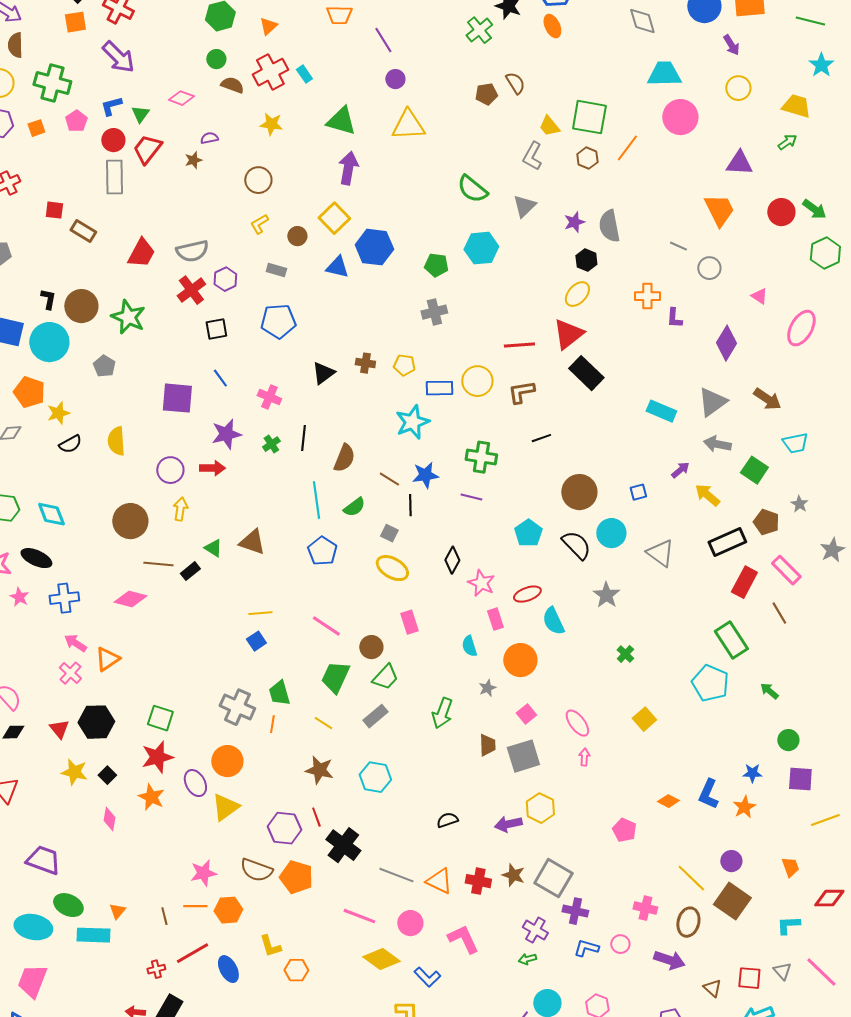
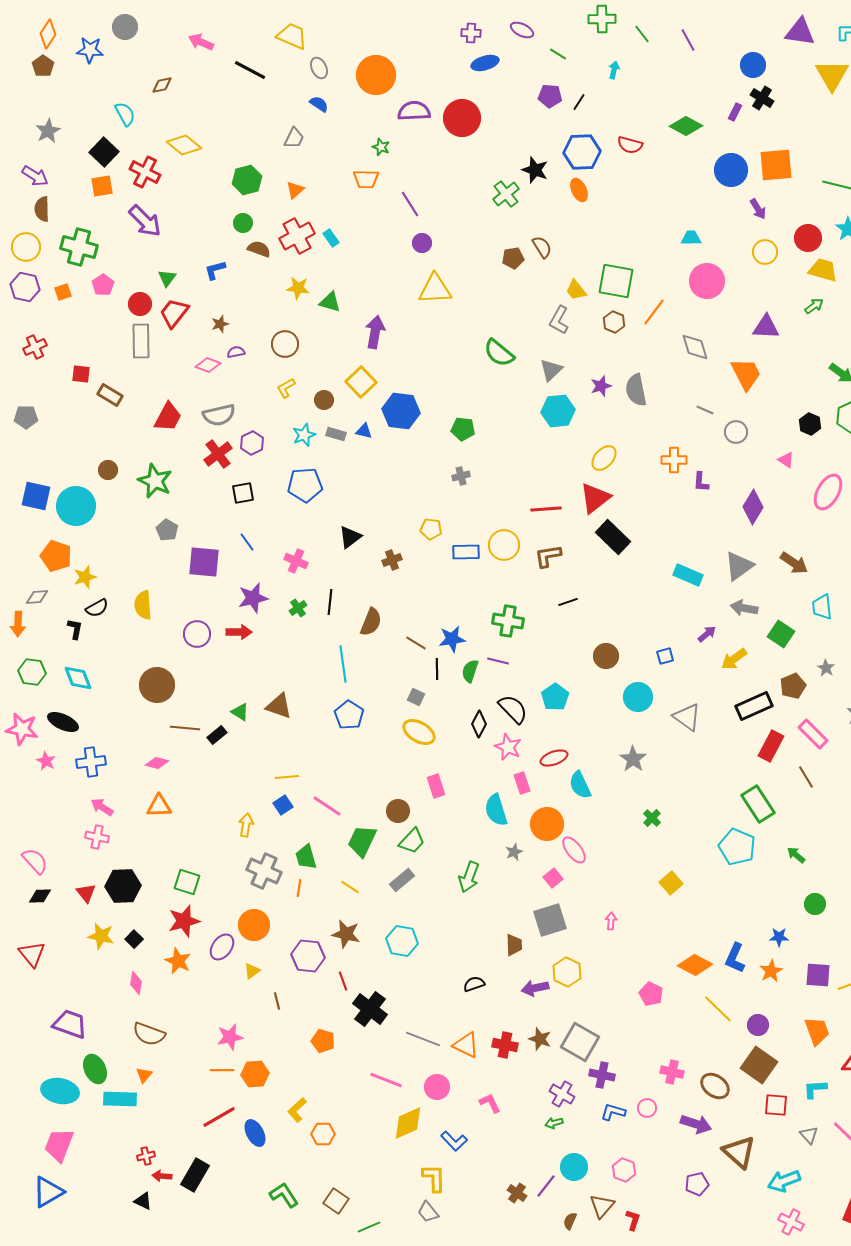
gray diamond: (642, 21) -> (695, 347), moved
cyan trapezoid: (664, 74) -> (691, 238), size x0.6
pink diamond: (181, 98) -> (208, 365), moved
blue L-shape: (111, 106) -> (215, 270), moved
green triangle: (341, 121) -> (330, 302), moved, size x0.7
purple semicircle: (209, 138) -> (236, 352), moved
red circle: (781, 212) -> (808, 238), moved
cyan hexagon: (481, 248) -> (558, 411), moved
black hexagon: (586, 260) -> (810, 424), moved
blue triangle: (337, 267) -> (364, 431), size x0.7
gray rectangle: (276, 270) -> (336, 434), moved
black L-shape: (48, 299) -> (75, 629), moved
brown circle: (81, 306) -> (108, 470), size x0.6
gray cross: (434, 312) -> (461, 476), size x0.7
brown cross: (365, 363) -> (392, 560), moved, turned -30
gray pentagon: (104, 366) -> (167, 530), moved
cyan star: (412, 422) -> (304, 435), moved, size x0.7
cyan trapezoid: (795, 443) -> (822, 607), turned 96
brown circle: (579, 492) -> (606, 656), size x0.7
yellow arrow: (707, 495) -> (734, 659), turned -76
green semicircle: (354, 507) -> (470, 671), moved, turned 145
yellow arrow: (180, 509) -> (246, 825), moved
brown pentagon: (766, 522) -> (793, 686), turned 30
black semicircle: (576, 545) -> (513, 709), moved
pink diamond: (130, 599) -> (157, 763), size x0.7
pink line: (326, 626) -> (327, 806), moved
cyan semicircle: (469, 646) -> (496, 810), size x1.5
orange triangle: (107, 659) -> (159, 806), moved, turned 32
pink cross: (70, 673) -> (97, 837), turned -30
pink ellipse: (577, 723) -> (574, 850), moved
brown trapezoid: (487, 745) -> (514, 945), moved
purple square: (800, 779) -> (818, 975), moved
purple ellipse: (195, 783) -> (222, 947), turned 64
orange diamond: (668, 801) -> (695, 965), size x1.6
yellow triangle: (225, 807) -> (252, 971), size x0.6
purple hexagon: (284, 828) -> (308, 956), moved
orange trapezoid: (790, 867) -> (817, 1031), size x1.4
brown semicircle: (256, 870) -> (149, 1034), moved
orange pentagon: (296, 877) -> (323, 1041), size x0.7
yellow line: (691, 878) -> (718, 1009), moved
green ellipse: (68, 905) -> (95, 1069), turned 40
brown line: (164, 916) -> (277, 1001), moved
brown ellipse: (688, 922) -> (715, 1086), turned -68
pink L-shape: (463, 939) -> (490, 1103), size x0.7
yellow L-shape: (270, 946) -> (297, 1110), turned 65
yellow diamond: (381, 959) -> (408, 1123), turned -60
red cross: (156, 969) -> (146, 1156), moved
red square: (749, 978) -> (776, 1105), moved
brown triangle: (712, 988) -> (739, 1152), size x1.8

